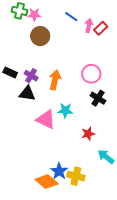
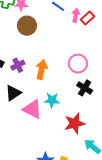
purple cross: (31, 76) -> (18, 65), turned 32
black triangle: (27, 93) -> (13, 93), moved, turned -42
red star: (88, 134) -> (75, 123), size x1.5

